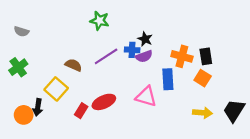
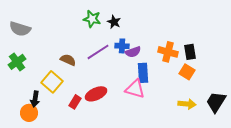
gray semicircle: (21, 31) -> (20, 29), size x1.5
black star: (145, 39) -> (114, 22), moved
blue rectangle: (168, 79) -> (143, 73), moved
orange circle: (24, 115) -> (29, 113), moved

